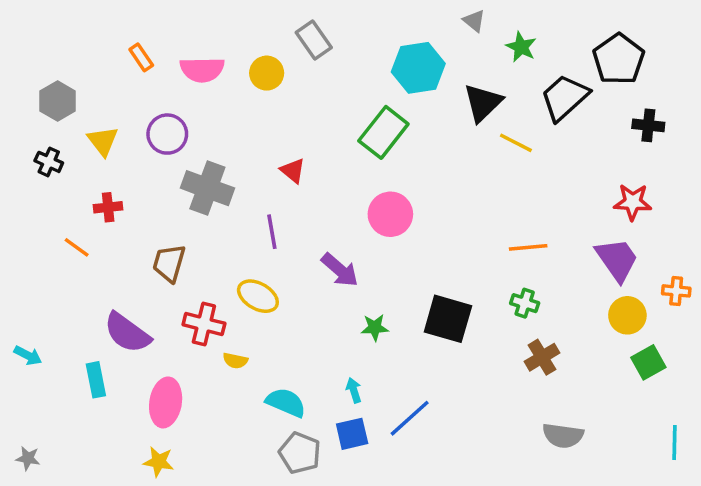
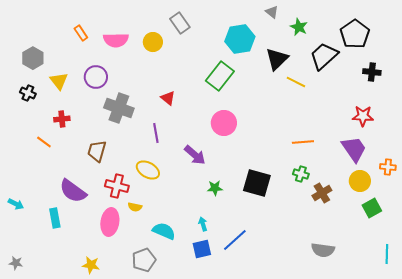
brown cross: (542, 357) -> (322, 193), moved
pink ellipse: (166, 402) -> (110, 222), moved
gray pentagon: (300, 453) -> (144, 260), moved, turned 30

